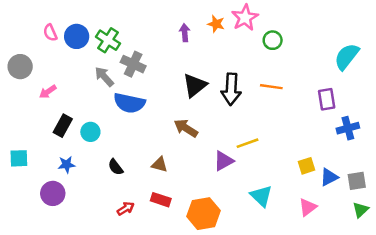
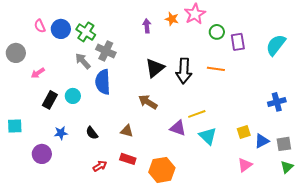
purple rectangle: (327, 99) -> (238, 42), moved
blue semicircle: (129, 103) -> (103, 82), turned 75
cyan circle: (90, 132) -> (73, 96), moved
purple triangle: (224, 161) -> (178, 128), turned 48
blue star: (67, 165) -> (61, 133), moved
cyan triangle: (261, 196) -> (208, 136), moved

